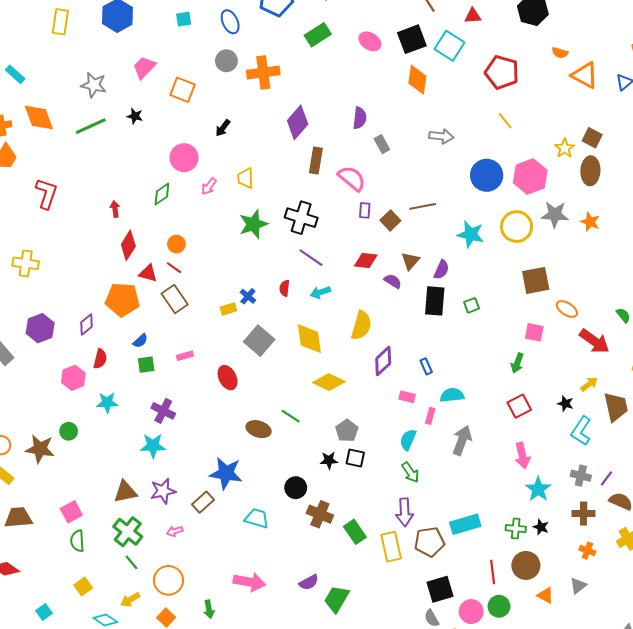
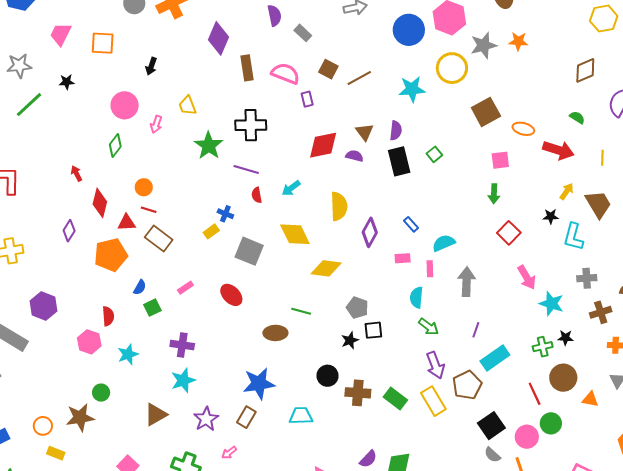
brown square: (390, 220) -> (328, 69), moved
purple line: (311, 258) -> (246, 170), moved
red diamond: (366, 261) -> (323, 145), size x1.4
purple diamond: (86, 325) -> (69, 231), moved
purple line: (606, 478) -> (476, 330), moved
brown triangle: (125, 492) -> (156, 415), moved

